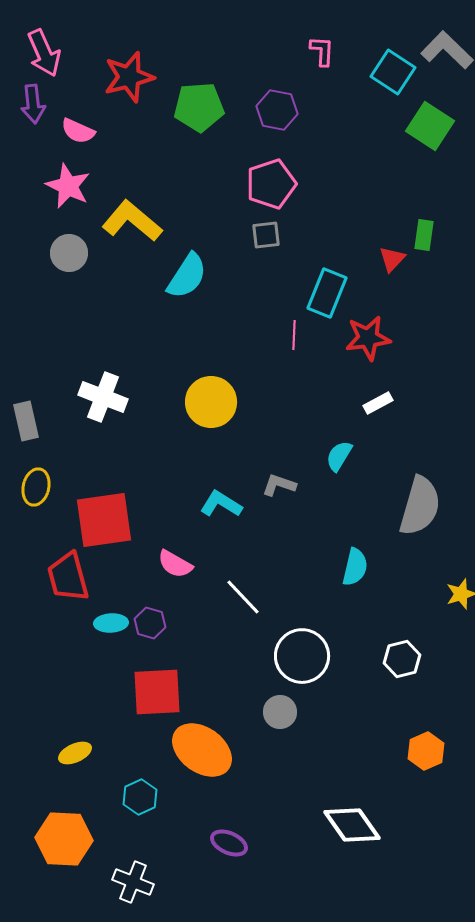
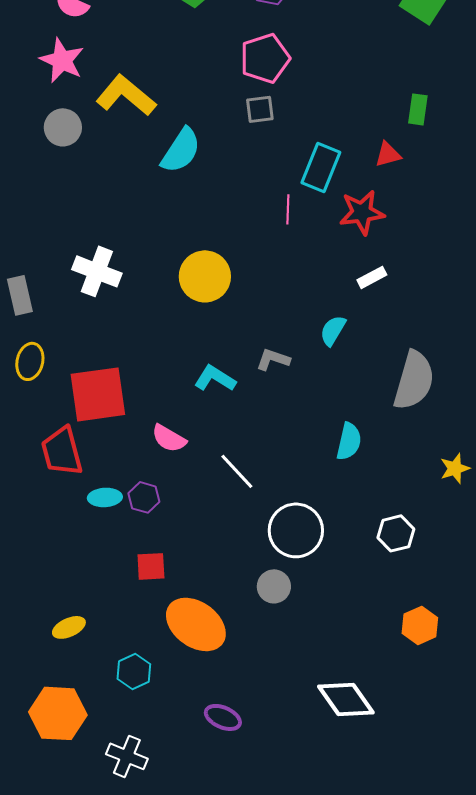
red triangle: (392, 259) -> (388, 154), moved, turned 32
red square: (157, 692) -> (151, 566), size x0.6

